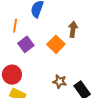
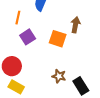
orange square: (56, 44) -> (58, 39), turned -30

